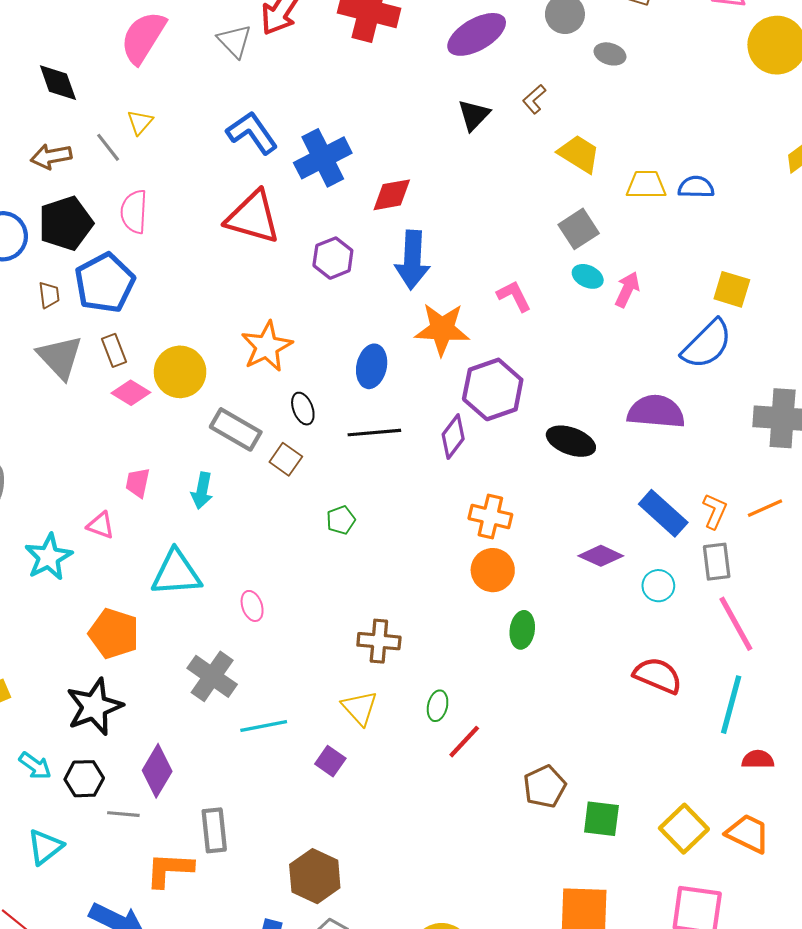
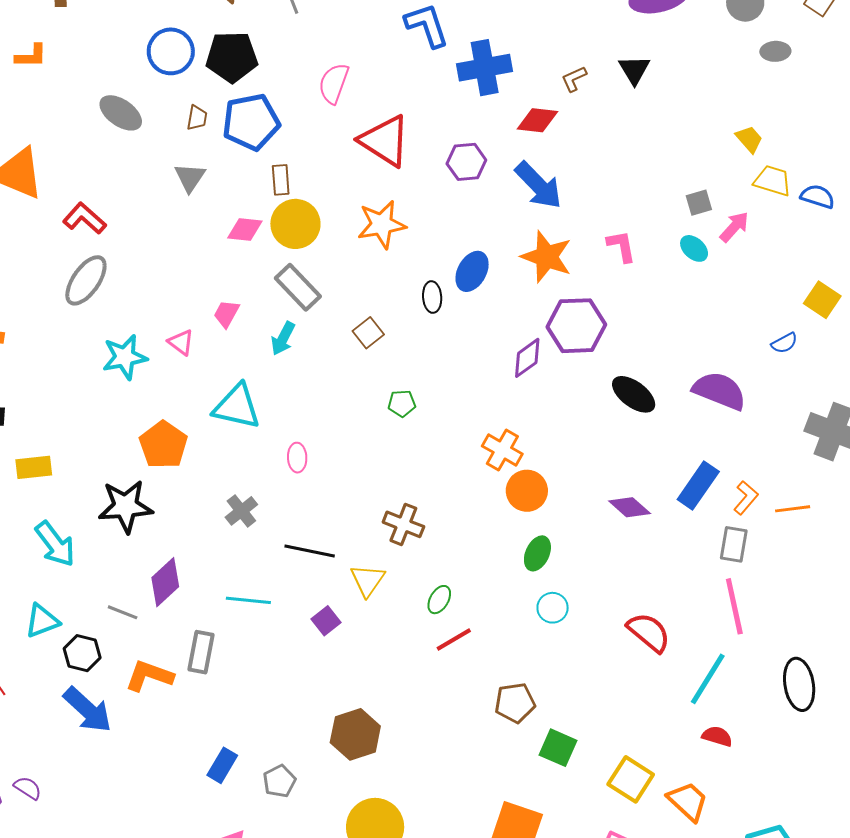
gray ellipse: (610, 54) -> (775, 51), turned -36
brown L-shape: (534, 99) -> (574, 79), moved
black triangle: (474, 115) -> (634, 70), turned -32
yellow trapezoid: (579, 154) -> (749, 139), moved, size x0.7
pink semicircle: (134, 212) -> (334, 83), moved
red triangle: (253, 217) -> (385, 141), moved
gray square: (579, 229) -> (699, 203), size x0.7
blue arrow: (412, 260) -> (538, 185), turned -64
pink arrow: (627, 290) -> (734, 227), moved
blue semicircle: (707, 344) -> (784, 343), size x0.5
brown rectangle: (114, 350) -> (281, 180), moved
gray triangle: (60, 357) -> (190, 177), size x0.7
pink diamond: (131, 393) -> (245, 229), turned -42
black ellipse: (303, 409) -> (432, 297), moved
gray rectangle: (236, 429) -> (298, 287), moved
black line: (374, 433) -> (310, 551), moved
blue rectangle: (663, 513) -> (698, 486), turned 66
orange cross: (490, 517) -> (502, 450), moved
cyan circle: (658, 586) -> (553, 608), moved
gray cross: (212, 676) -> (241, 511), size x0.7
cyan line: (264, 726) -> (248, 600), moved
cyan arrow: (35, 766) -> (55, 544), size x1.5
black hexagon: (84, 779) -> (82, 653), moved
yellow square: (684, 829) -> (631, 779), turned -30
brown hexagon: (315, 876) -> (355, 734), moved

